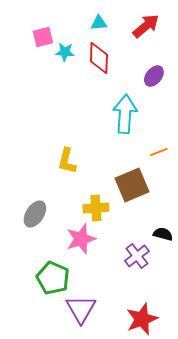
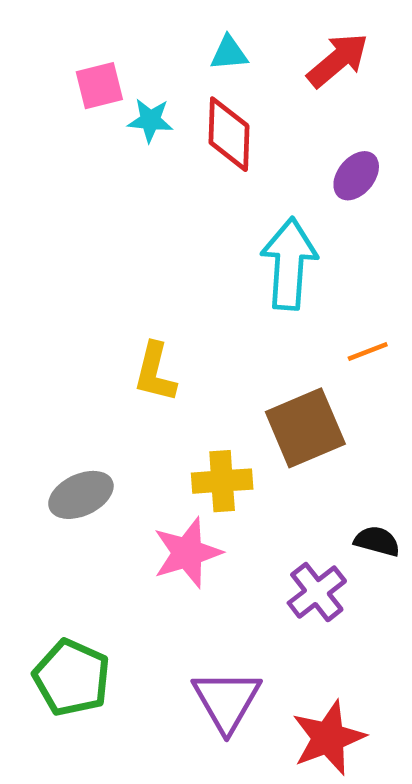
gray ellipse: (35, 214) -> (81, 495), turned 32
green pentagon: (53, 278) -> (72, 678), moved
purple triangle: (81, 309) -> (227, 701), moved

